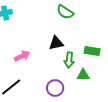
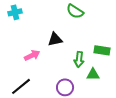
black triangle: (56, 43) -> (55, 39), moved

